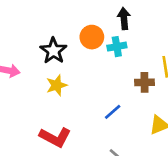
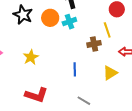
black star: (53, 51) -> (23, 15), moved
blue line: (113, 112) -> (75, 69), turned -40

